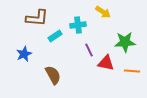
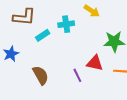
purple line: (89, 50) -> (77, 75), moved

